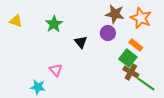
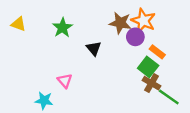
brown star: (115, 14) -> (120, 23), moved
orange star: (141, 18) -> (143, 21), moved
purple circle: (108, 33) -> (135, 37), moved

